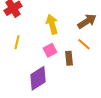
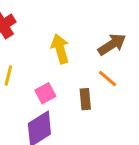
pink square: (50, 50) -> (45, 93), moved

